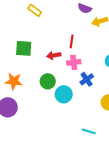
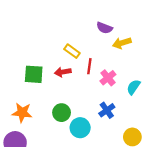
yellow rectangle: (35, 10) -> (72, 51), moved
red arrow: (54, 55) -> (63, 72), moved
pink cross: (74, 62) -> (108, 78), moved, turned -32

